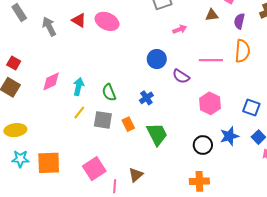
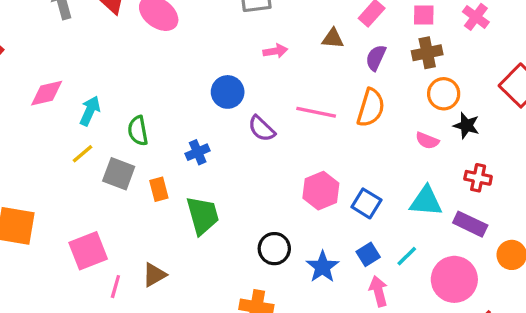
pink hexagon: (210, 103) -> (321, 191), moved
blue star: (229, 136) -> (323, 267), moved, turned -30

